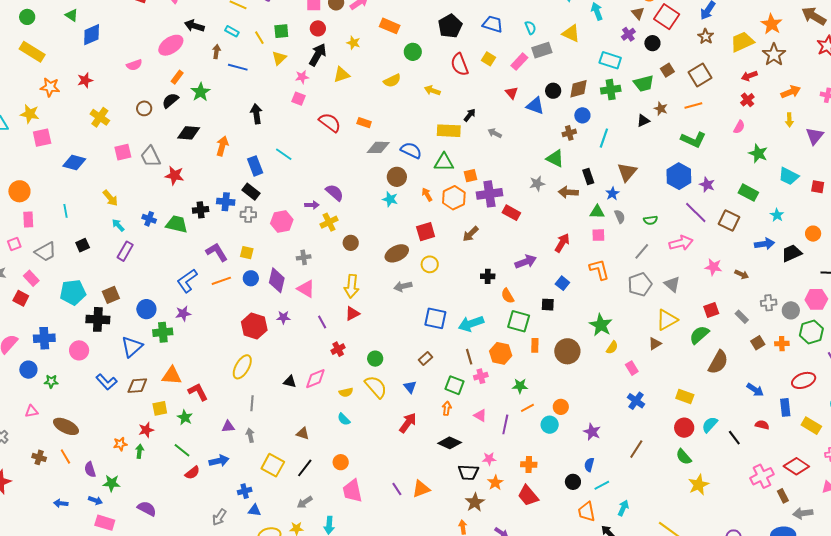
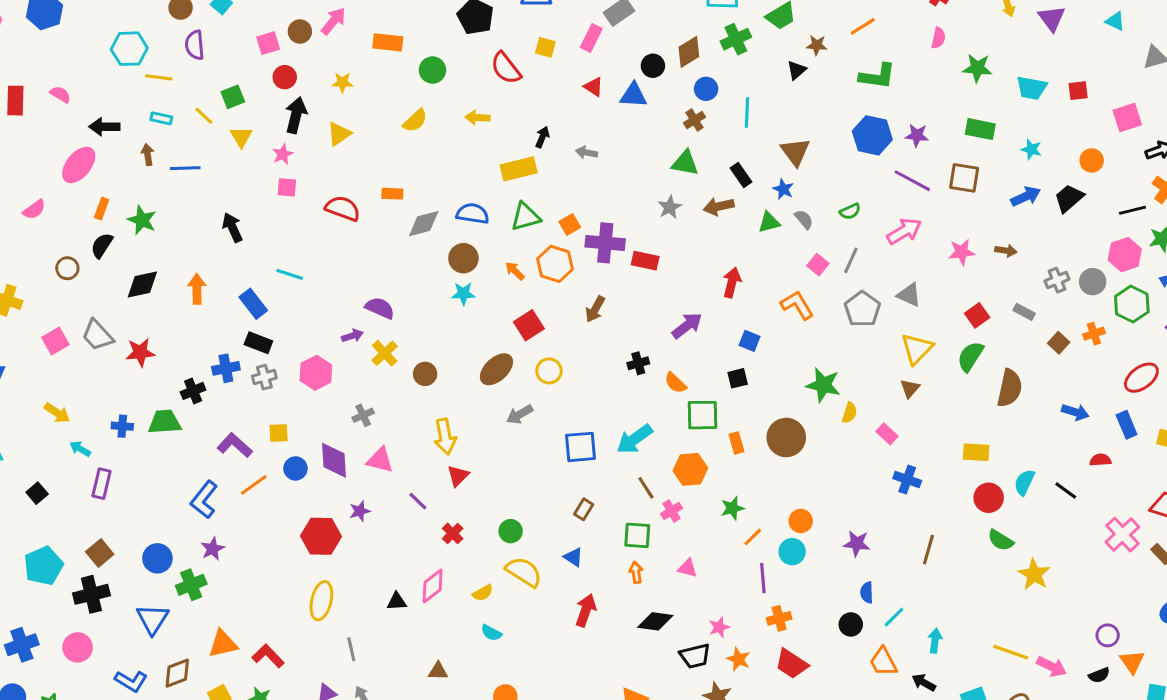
purple cross: (489, 194) -> (605, 243), turned 30
pink square: (598, 235) -> (818, 265), moved, turned -32
purple line: (505, 424) -> (763, 578), moved

